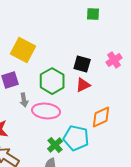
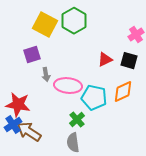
black square: (82, 64) -> (129, 61), moved
green hexagon: (52, 81) -> (74, 21), moved
cyan pentagon: (76, 138) -> (94, 98), moved

